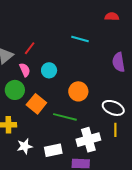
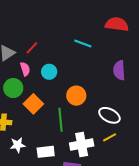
red semicircle: (112, 17) -> (117, 24), size x1.6
green line: (65, 117) -> (60, 120), turned 65
yellow line: (115, 130) -> (110, 137), turned 56

